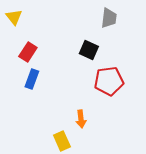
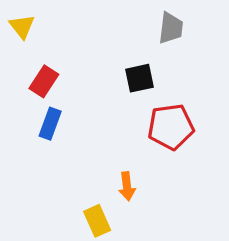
black square: (89, 50) -> (139, 78), turned -36

